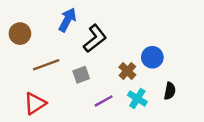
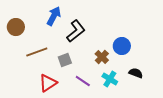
black semicircle: (170, 91) -> (136, 73), turned -80
purple line: (104, 101) -> (83, 81), turned 63
red triangle: (35, 103) -> (48, 83), moved

